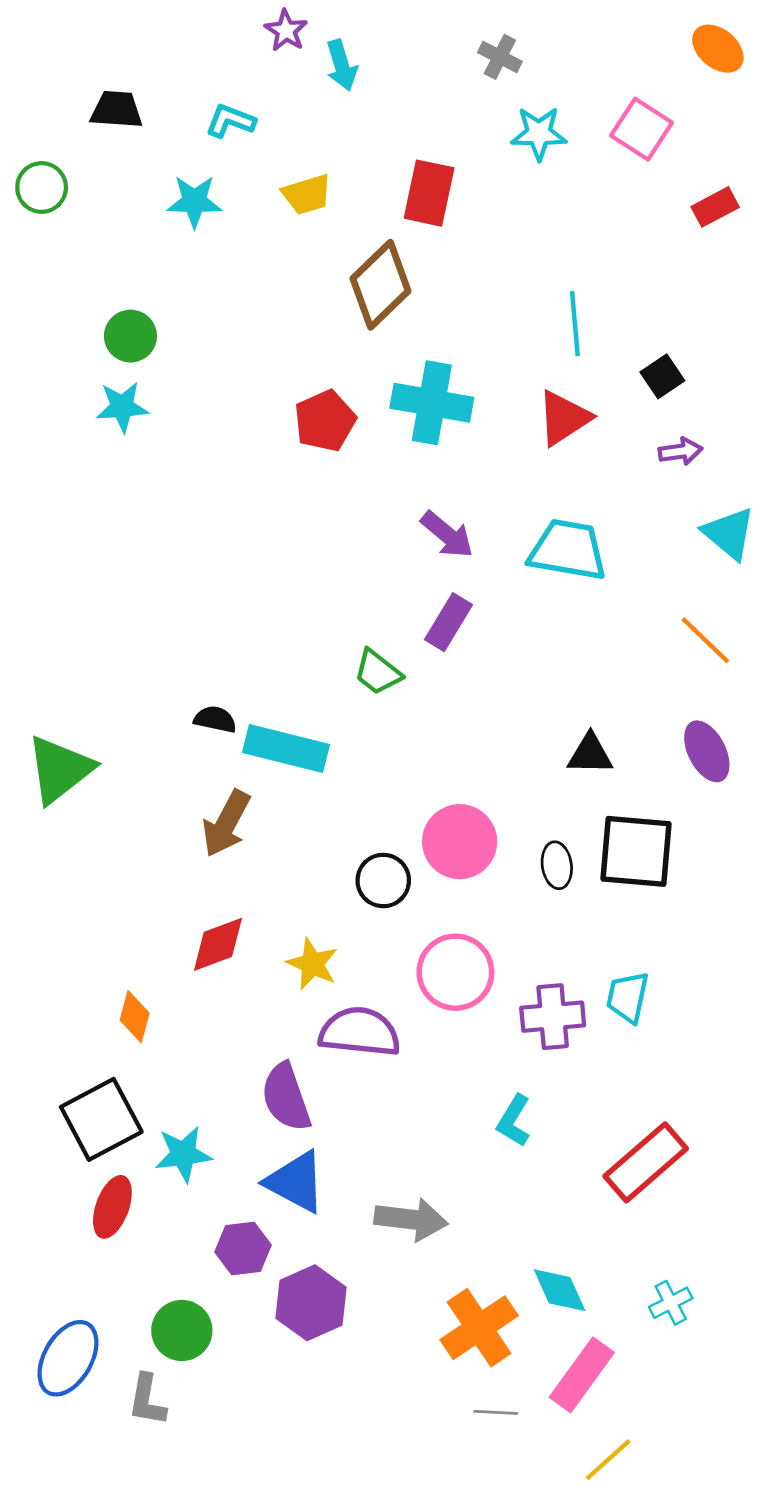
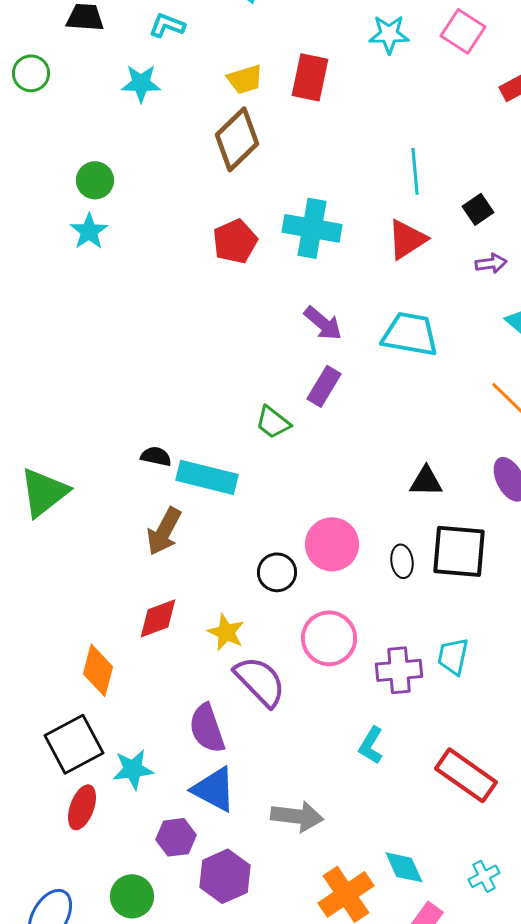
yellow trapezoid: (307, 194) -> (245, 79), moved
brown diamond: (380, 285) -> (237, 139), moved
cyan star: (122, 407) -> (89, 231), turned -30
orange diamond: (135, 1017) -> (98, 670), size x1.4
purple semicircle: (360, 1032) -> (260, 681), turned 40
red rectangle: (646, 1162) -> (466, 775), turned 76

